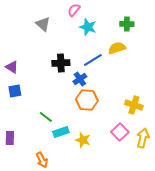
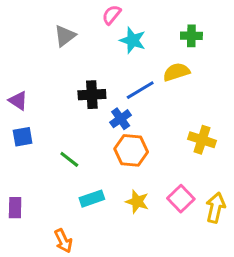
gray triangle: (43, 24) -> (65, 36), turned 42
yellow cross: (134, 105) -> (202, 140), moved
green line: (46, 117) -> (69, 159), moved
yellow star: (83, 140) -> (137, 202), moved

